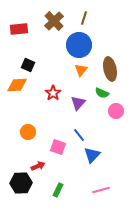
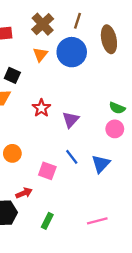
brown ellipse: (110, 69) -> (109, 39), moved
orange triangle: (81, 70) -> (40, 54), moved
green semicircle: (102, 93) -> (117, 108), moved
blue triangle: (92, 155) -> (101, 164), moved

